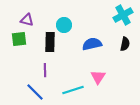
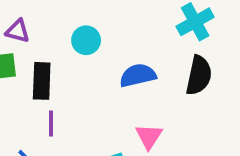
black rectangle: (50, 42) -> (42, 81), moved
black semicircle: (125, 44) -> (199, 75), size x1.5

